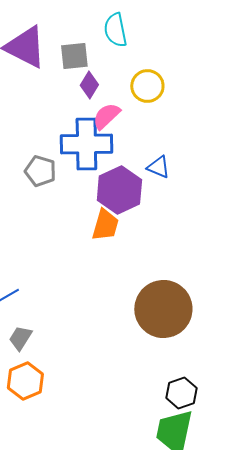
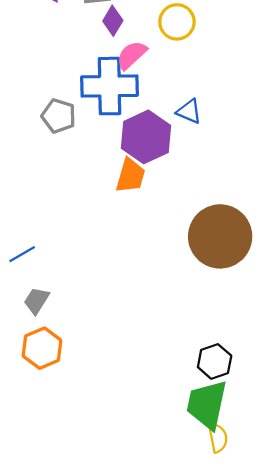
brown circle: (163, 309) -> (220, 236), moved

